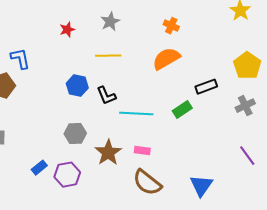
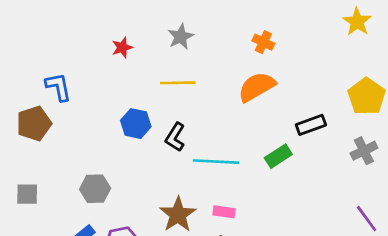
black L-shape: (106, 96) -> (175, 137), turned 55
gray hexagon: (75, 134) -> (95, 189), moved

